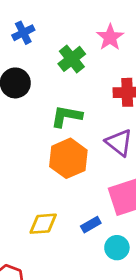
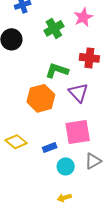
green L-shape: (66, 116) -> (57, 71), moved
yellow diamond: (43, 224) -> (16, 142), turned 35

